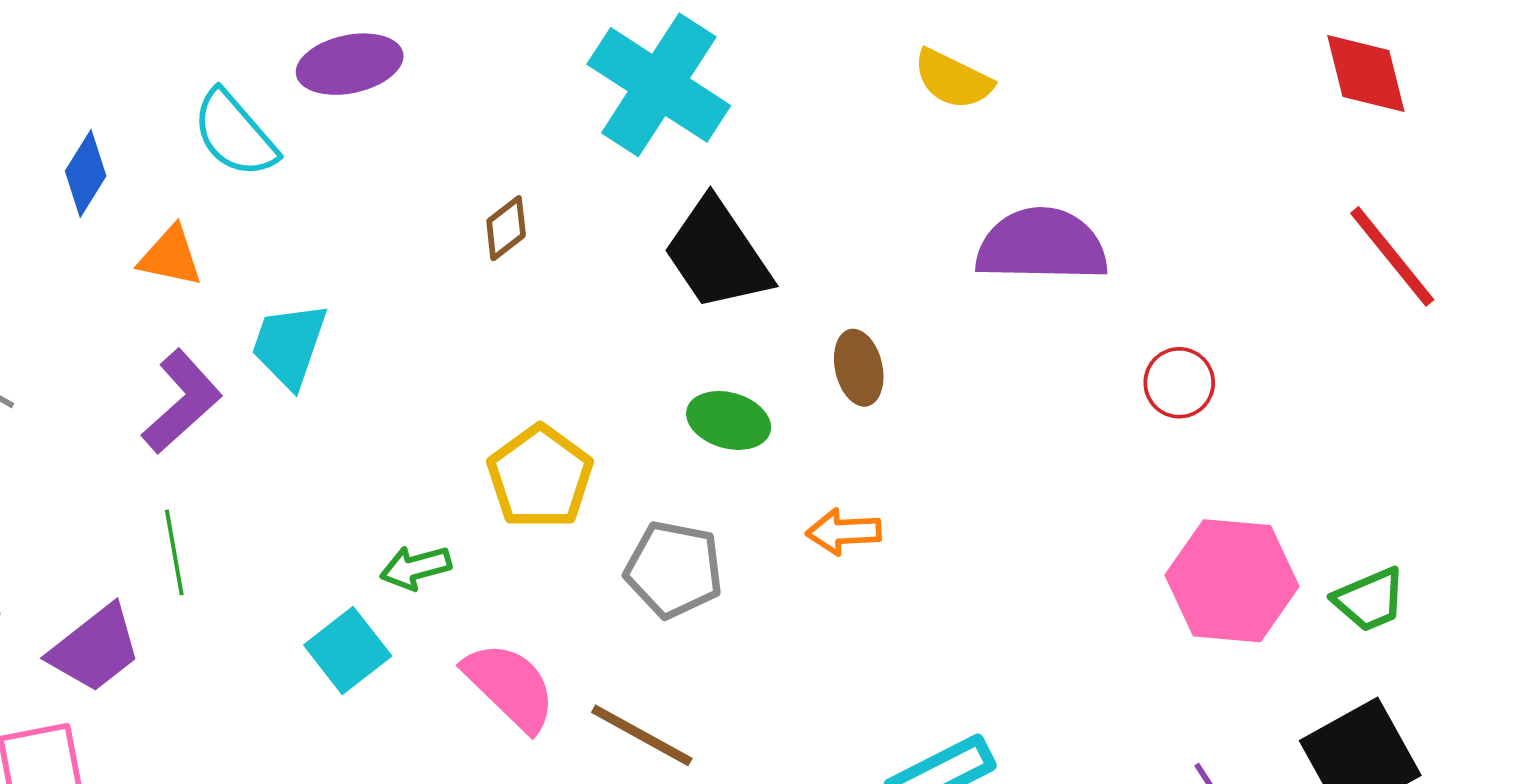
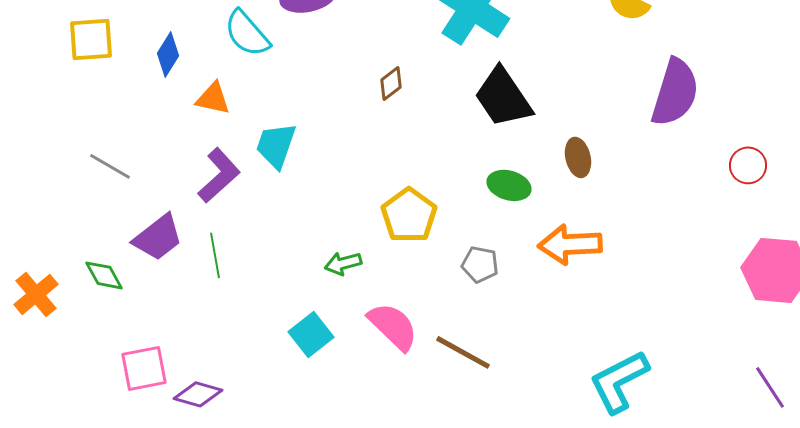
purple semicircle: (1042, 245) -> (675, 92), turned 106
orange arrow: (844, 532) -> (570, 244), size x1.6
gray pentagon: (674, 569) -> (480, 264), size x0.7
purple trapezoid: (95, 649) -> (158, 237), moved
cyan square: (348, 651) -> (311, 334), moved

